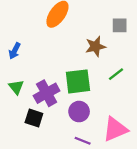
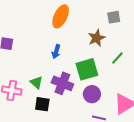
blue arrow: (15, 51) -> (56, 52), moved
purple cross: (47, 93) -> (62, 83), turned -30
black square: (34, 118) -> (42, 104), moved

